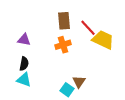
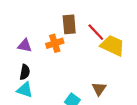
orange cross: (63, 45) -> (55, 43), moved
brown triangle: (79, 82) -> (99, 89), moved

